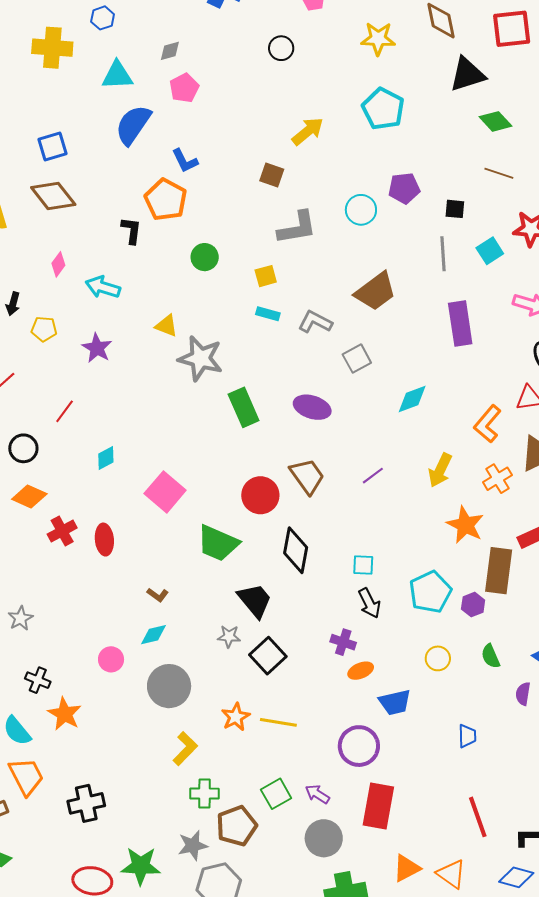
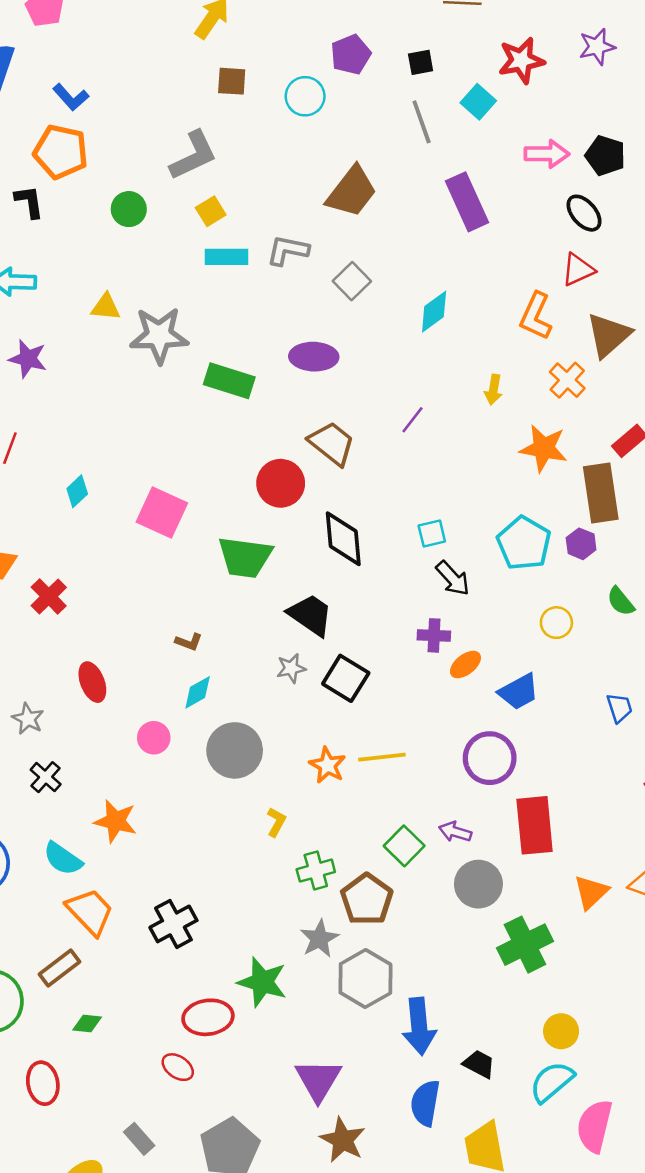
brown square: (272, 175) -> (232, 81), moved
gray L-shape: (297, 228) -> (193, 155), moved
cyan rectangle: (268, 314) -> (226, 257), size x1.4
green rectangle: (244, 407) -> (229, 381), turned -33
yellow arrow: (440, 470) -> (494, 390), size x0.7
red ellipse: (104, 540) -> (92, 682), moved
black cross: (38, 680) -> (46, 777), moved, turned 35
yellow L-shape: (185, 749) -> (276, 822), size x0.7
green star: (141, 866) -> (262, 982), turned 30

